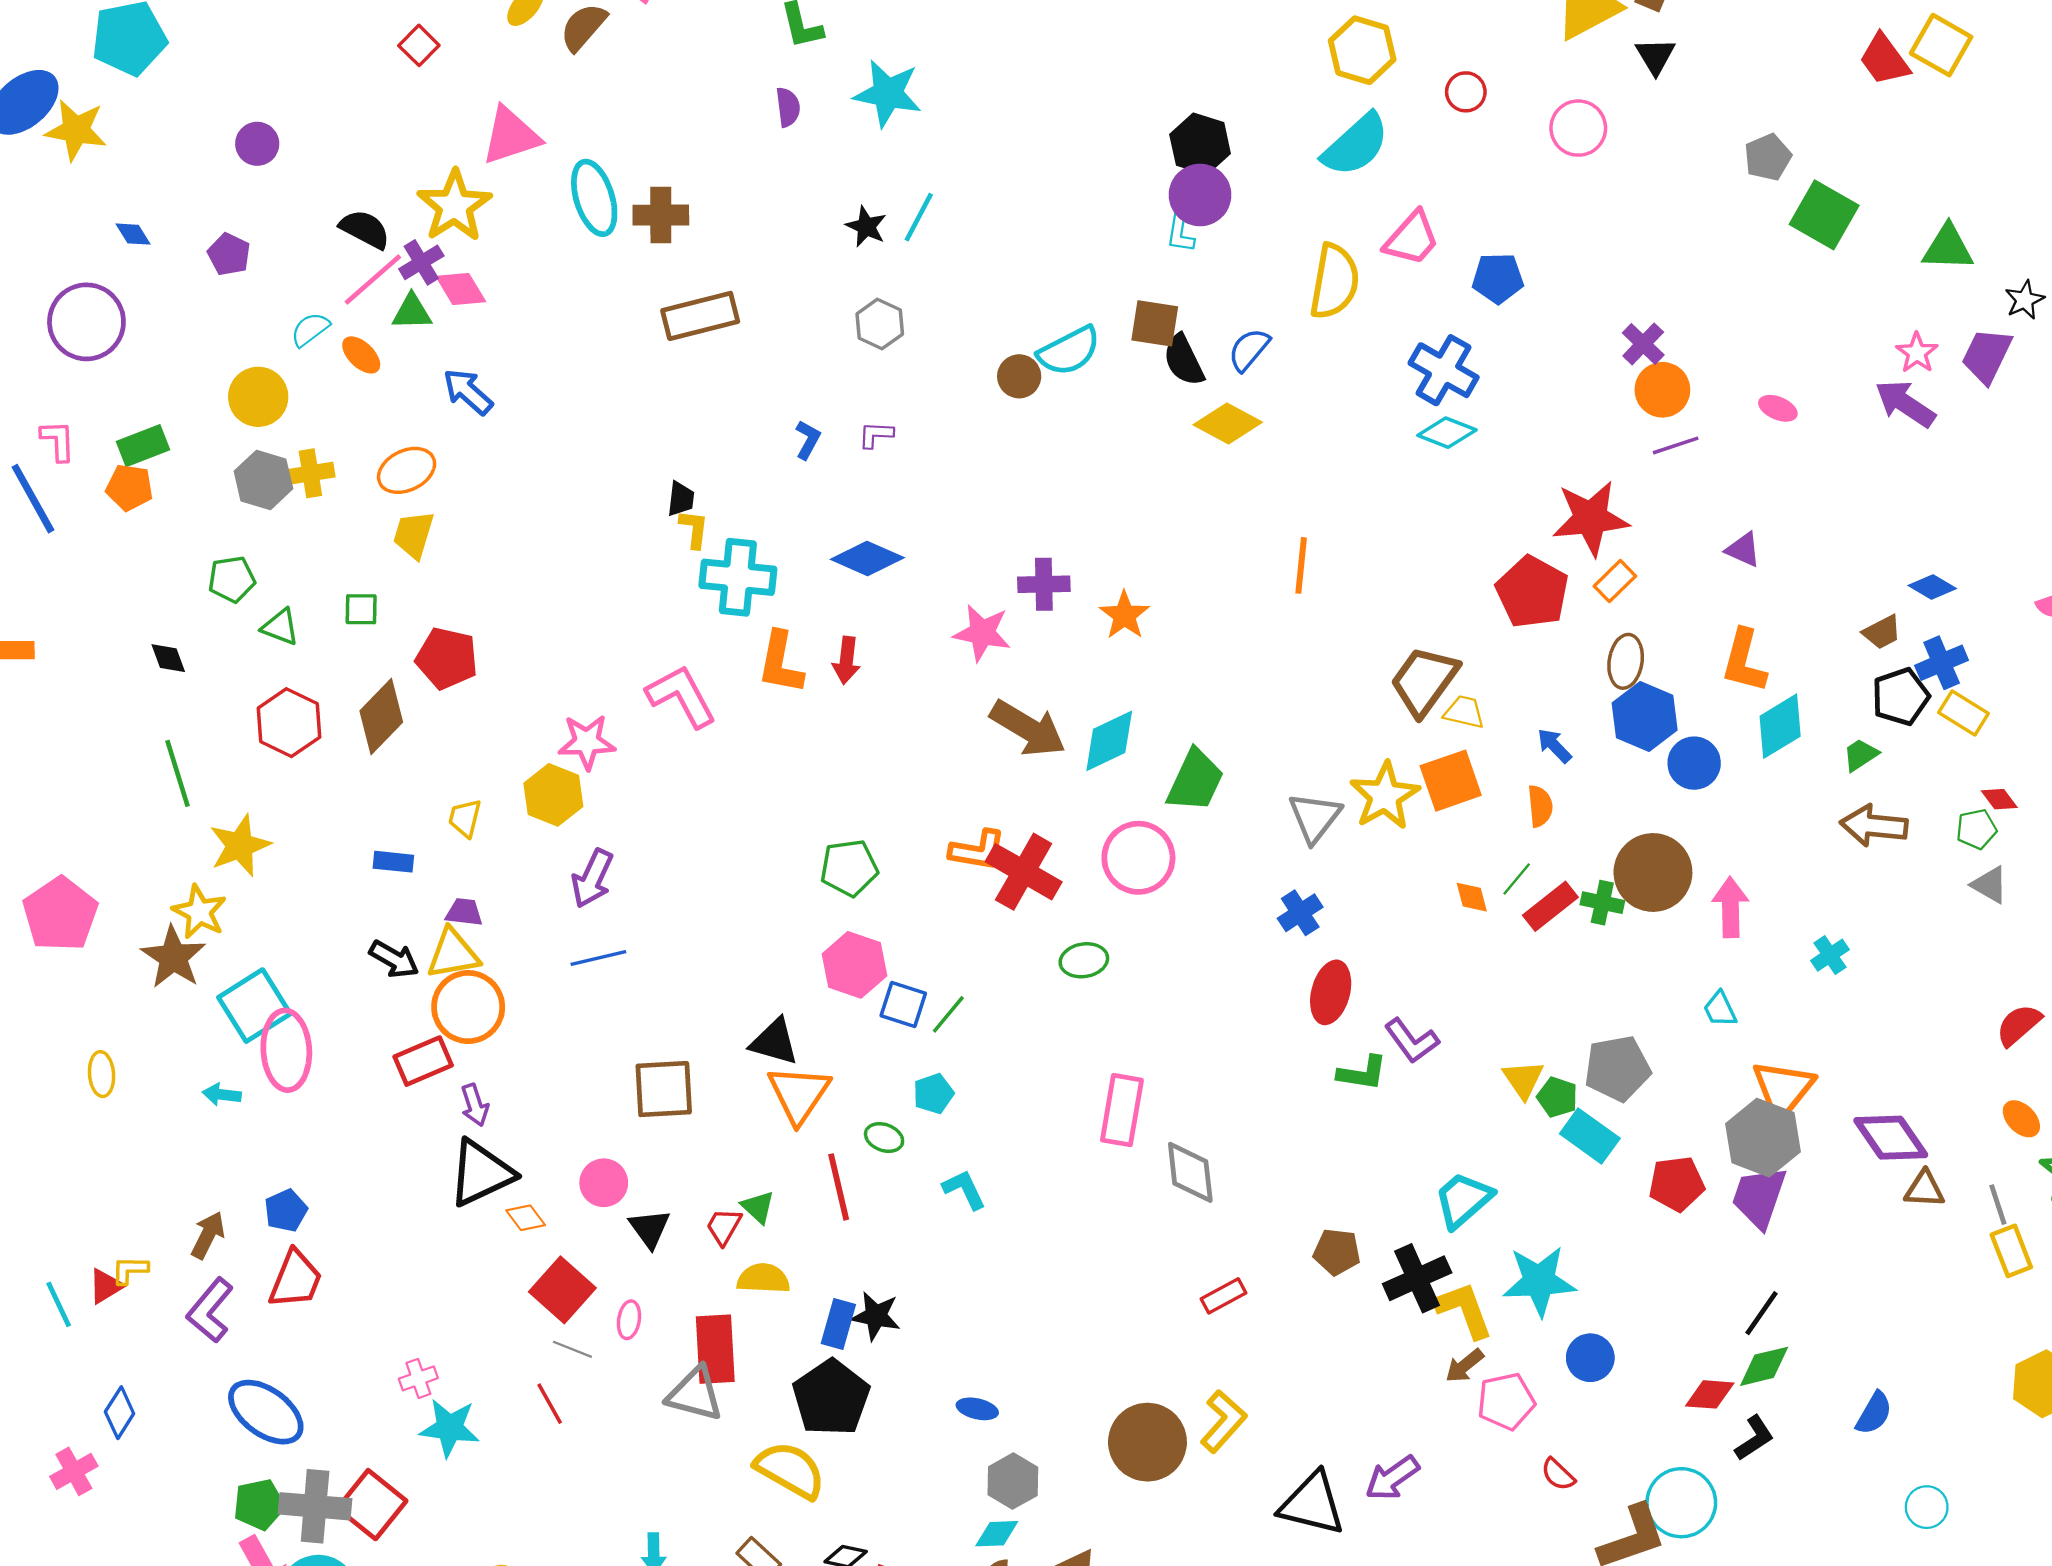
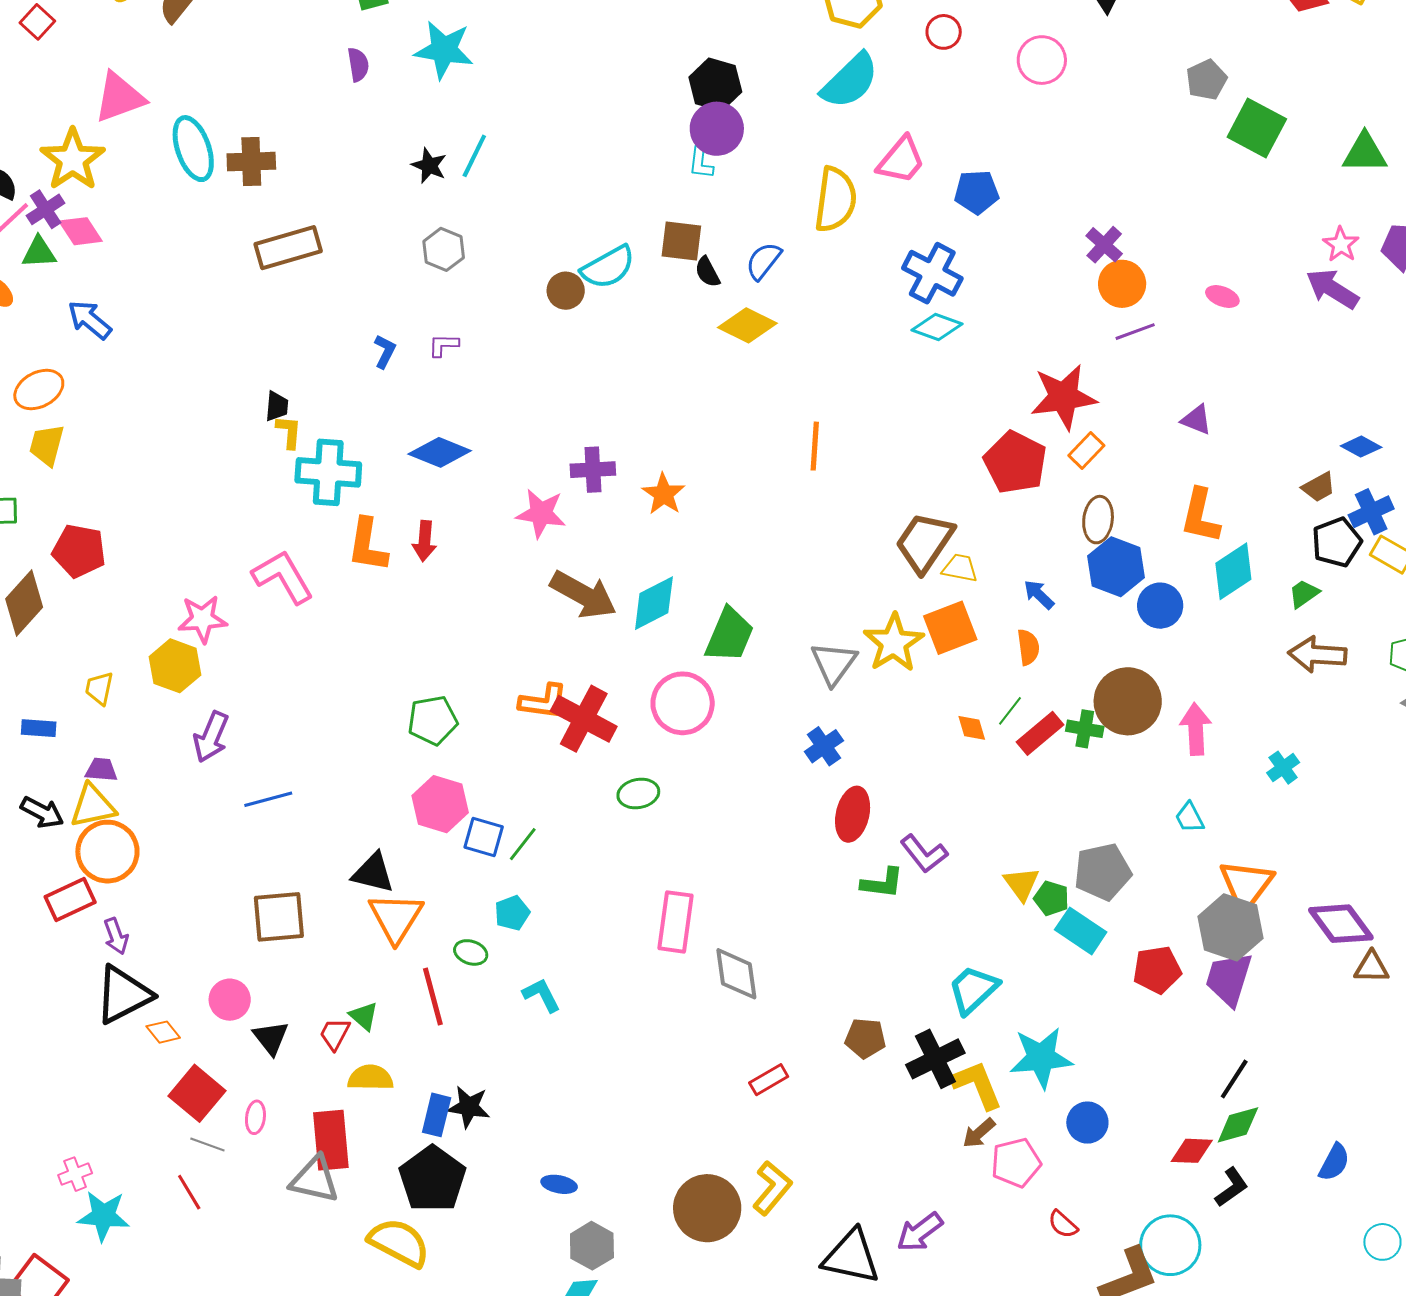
black semicircle: (1184, 360) -> (707, 272), size x0.7
blue line: (598, 958) -> (268, 799), moved

